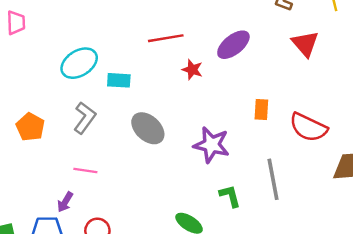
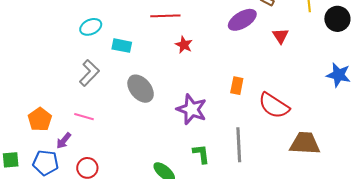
red triangle: (305, 44) -> (281, 36), size x0.7
purple ellipse: (233, 45) -> (242, 20), moved
cyan ellipse: (79, 63) -> (91, 27), size x0.7
orange pentagon: (30, 127) -> (40, 119), moved

